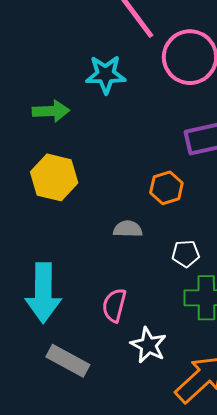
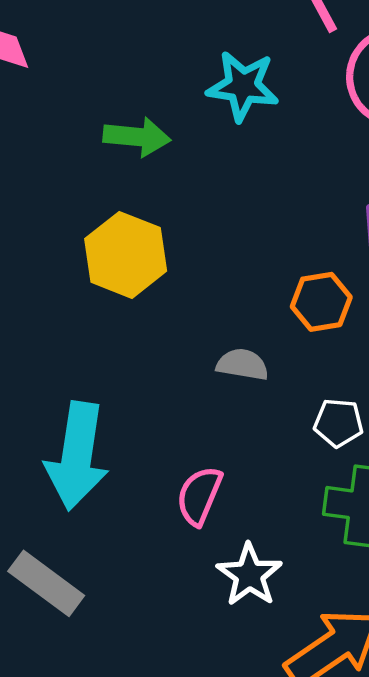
gray rectangle: (68, 361) -> (46, 583), moved

